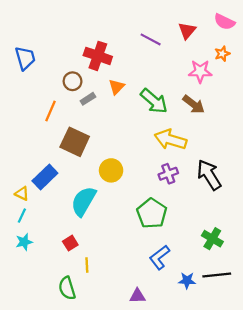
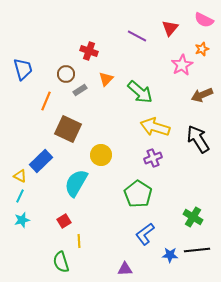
red cross: (98, 56) -> (89, 51), size x0.7
blue trapezoid: (25, 58) -> (23, 69), moved
pink star: (200, 71) -> (182, 65), turned -30
brown arrow: (194, 104) -> (202, 95), moved, turned 120
black arrow: (209, 175) -> (198, 139), moved

